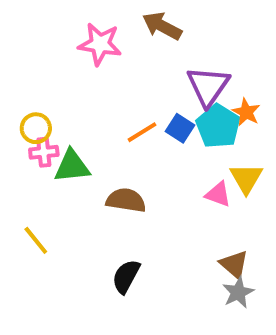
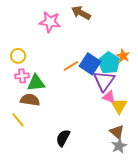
purple triangle: (208, 86) -> (104, 81), moved
yellow circle: (36, 128) -> (18, 56), moved
blue square: (180, 128) -> (90, 64), size x1.5
yellow triangle: (246, 178) -> (119, 106), moved
brown semicircle: (126, 200) -> (30, 100), moved

